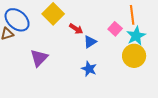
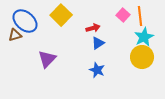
red arrow: (76, 29) -> (93, 28), moved, turned -48
pink square: (115, 29) -> (123, 15), moved

